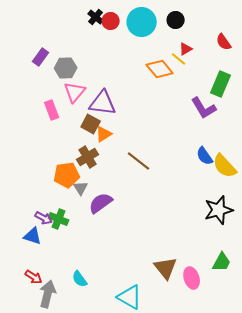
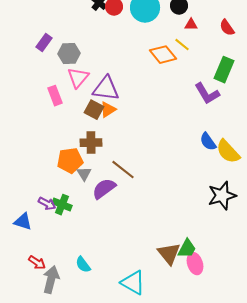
red triangle: (186, 49) -> (191, 25), moved, turned 32
orange triangle: (104, 134) -> (108, 110), moved
brown cross: (88, 157) -> (91, 143), turned 30
brown line: (139, 161) -> (123, 170), moved
blue triangle: (33, 236) -> (23, 222), moved
green trapezoid: (222, 262) -> (187, 249), moved

